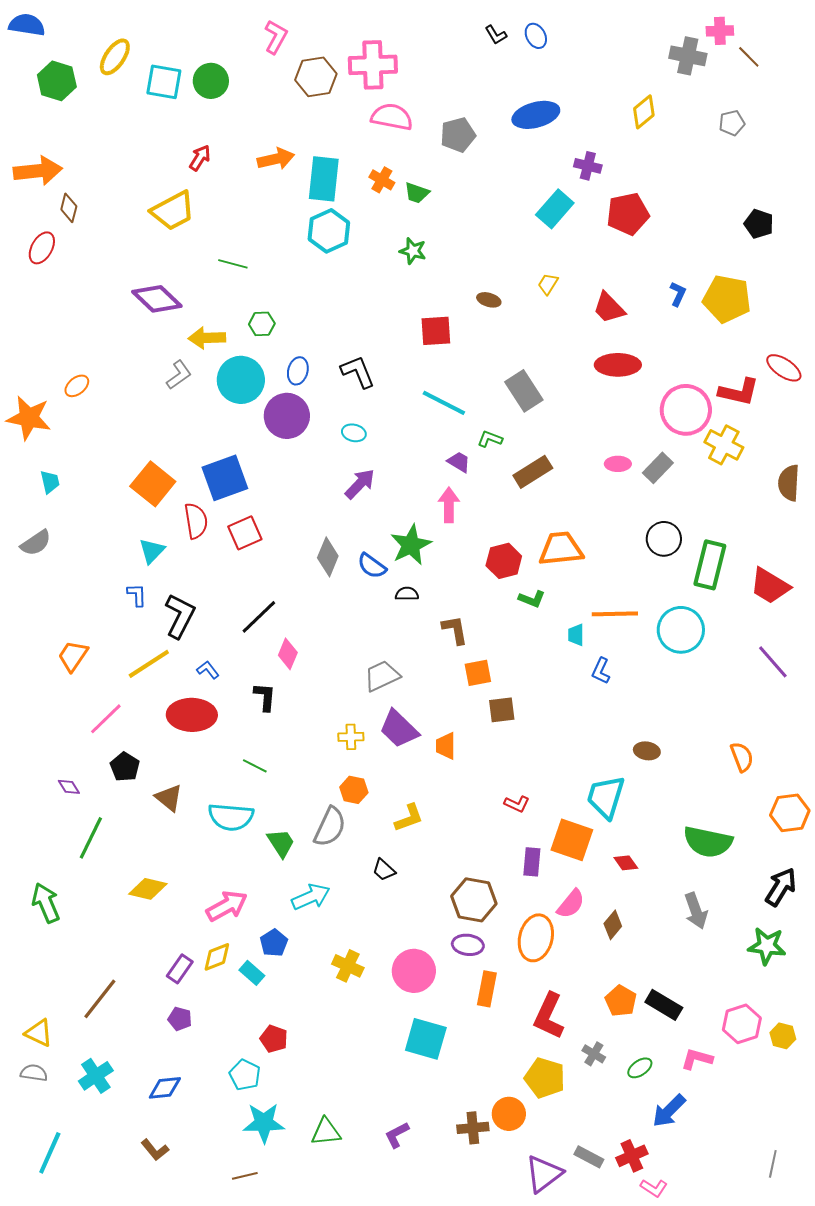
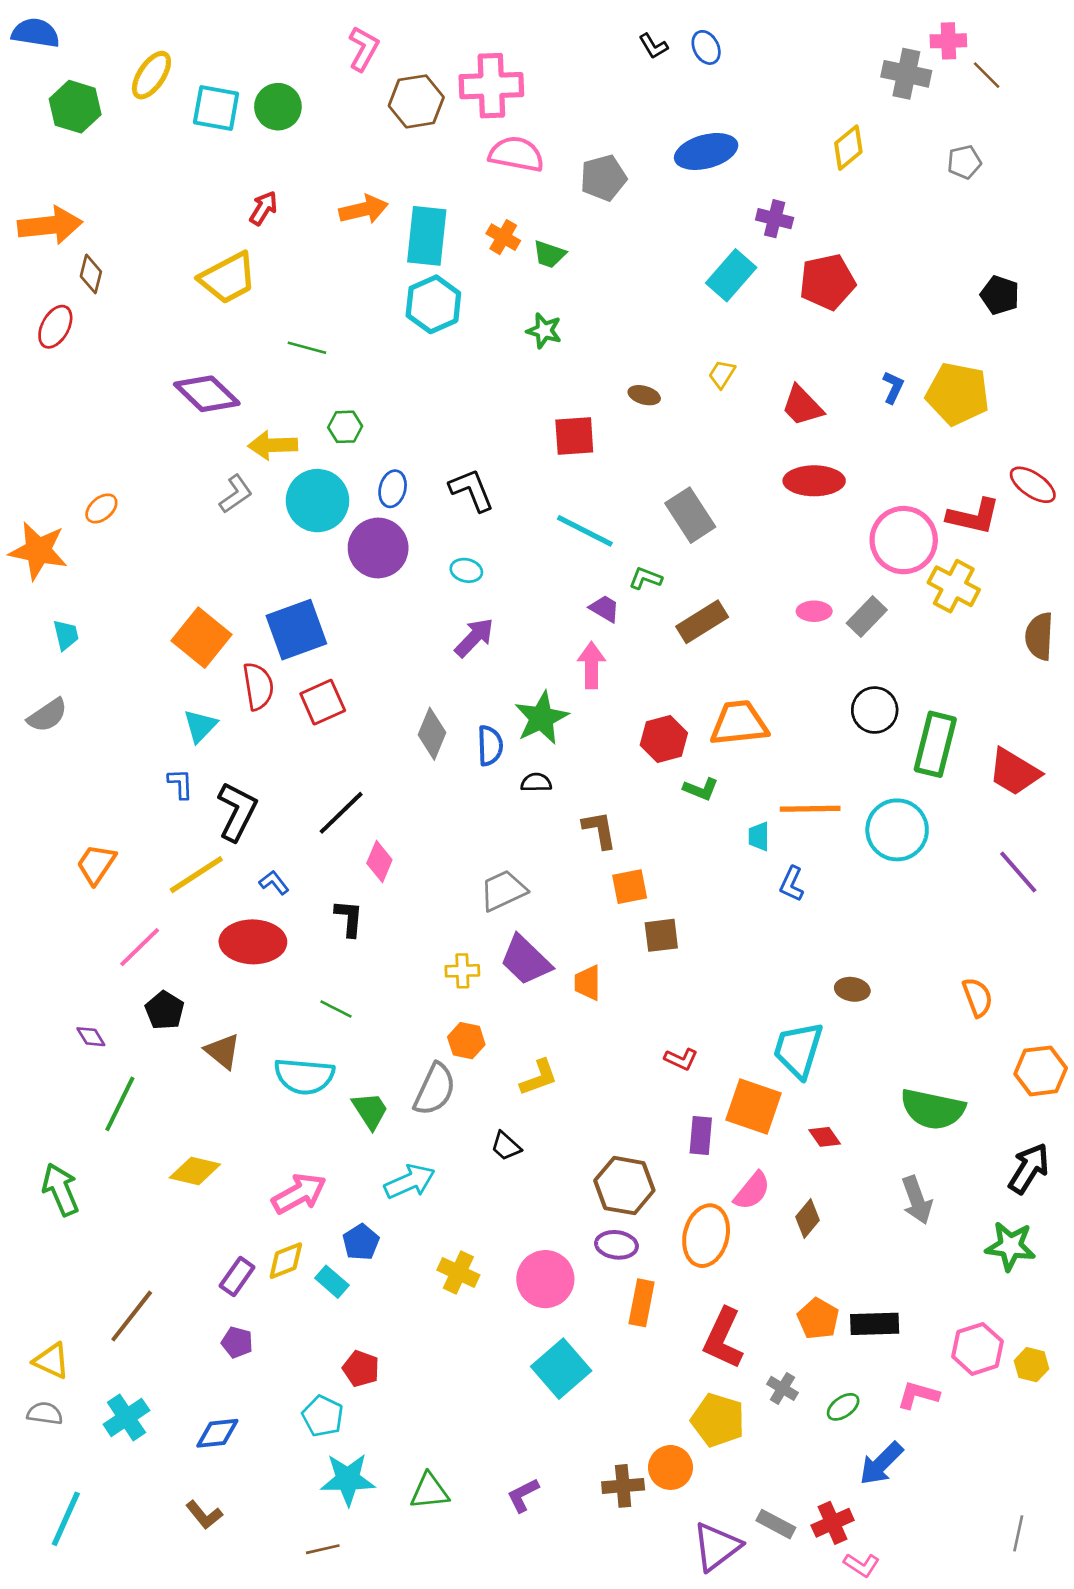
blue semicircle: (372, 566) -> (490, 746), turned -128
black rectangle: (664, 1005) -> (875, 1324), turned -33
cyan square: (426, 1039) -> (561, 1369), turned 33

